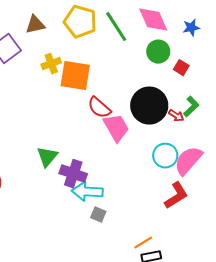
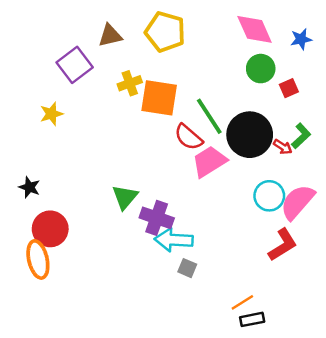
green line: (116, 27) -> (209, 116), moved
red square: (181, 68) -> (289, 88), turned 35
pink trapezoid: (116, 128) -> (209, 162), turned -92

